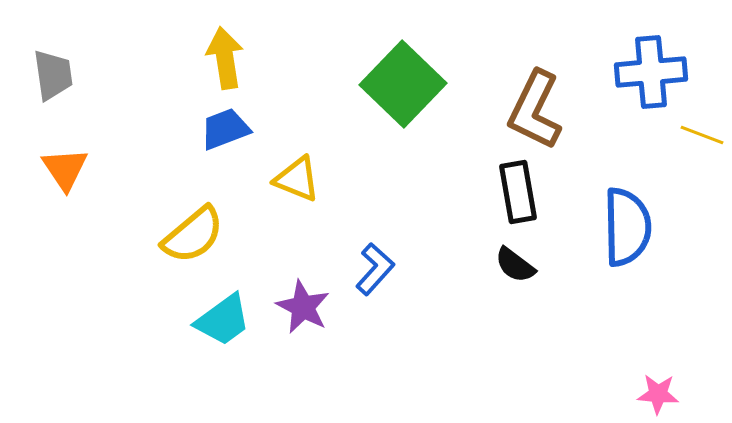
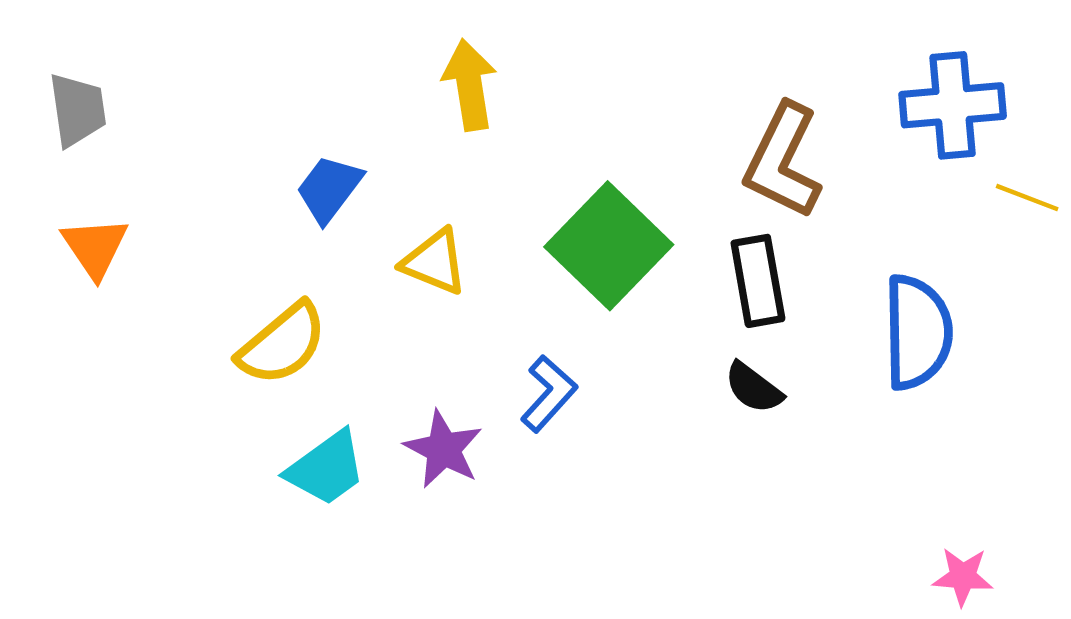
yellow arrow: (225, 58) -> (470, 85), moved
green square: (403, 84) -> (609, 246), moved
blue trapezoid: (225, 129) -> (329, 189), turned -32

